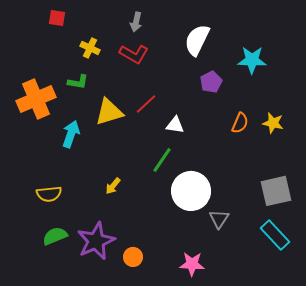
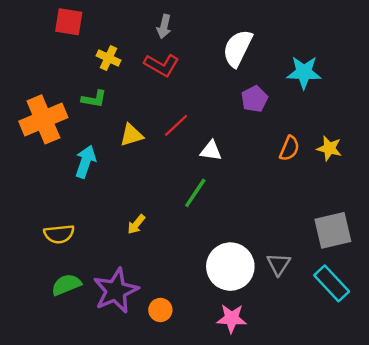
red square: (57, 18) -> (69, 22), size x1.4
yellow triangle: (109, 112) -> (131, 135), size x0.7
white circle: (191, 191) -> (230, 267), moved
gray triangle: (219, 219) -> (279, 264), moved

